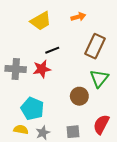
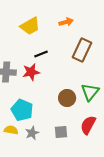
green triangle: (99, 78) -> (90, 92), moved

